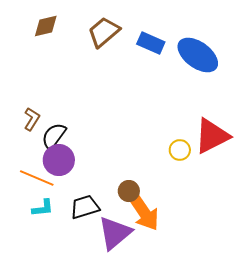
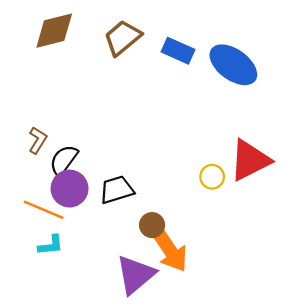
brown diamond: (46, 26) -> (54, 31), size x1.4
black trapezoid: (85, 207) -> (117, 190), moved

